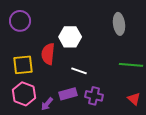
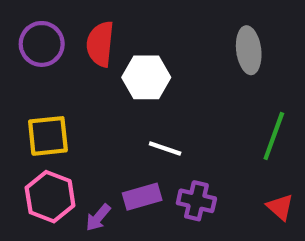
red semicircle: (48, 54) -> (100, 44), moved
green line: (131, 65) -> (274, 136), turned -75

